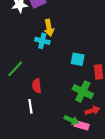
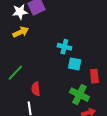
yellow arrow: (49, 28) -> (21, 32), moved, turned -105
cyan cross: (42, 41) -> (64, 47), moved

